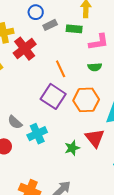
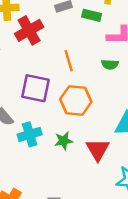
purple square: (53, 96) -> (36, 88), moved, turned -30
orange hexagon: (86, 100) -> (76, 100), moved
green star: (72, 148) -> (64, 141), moved

